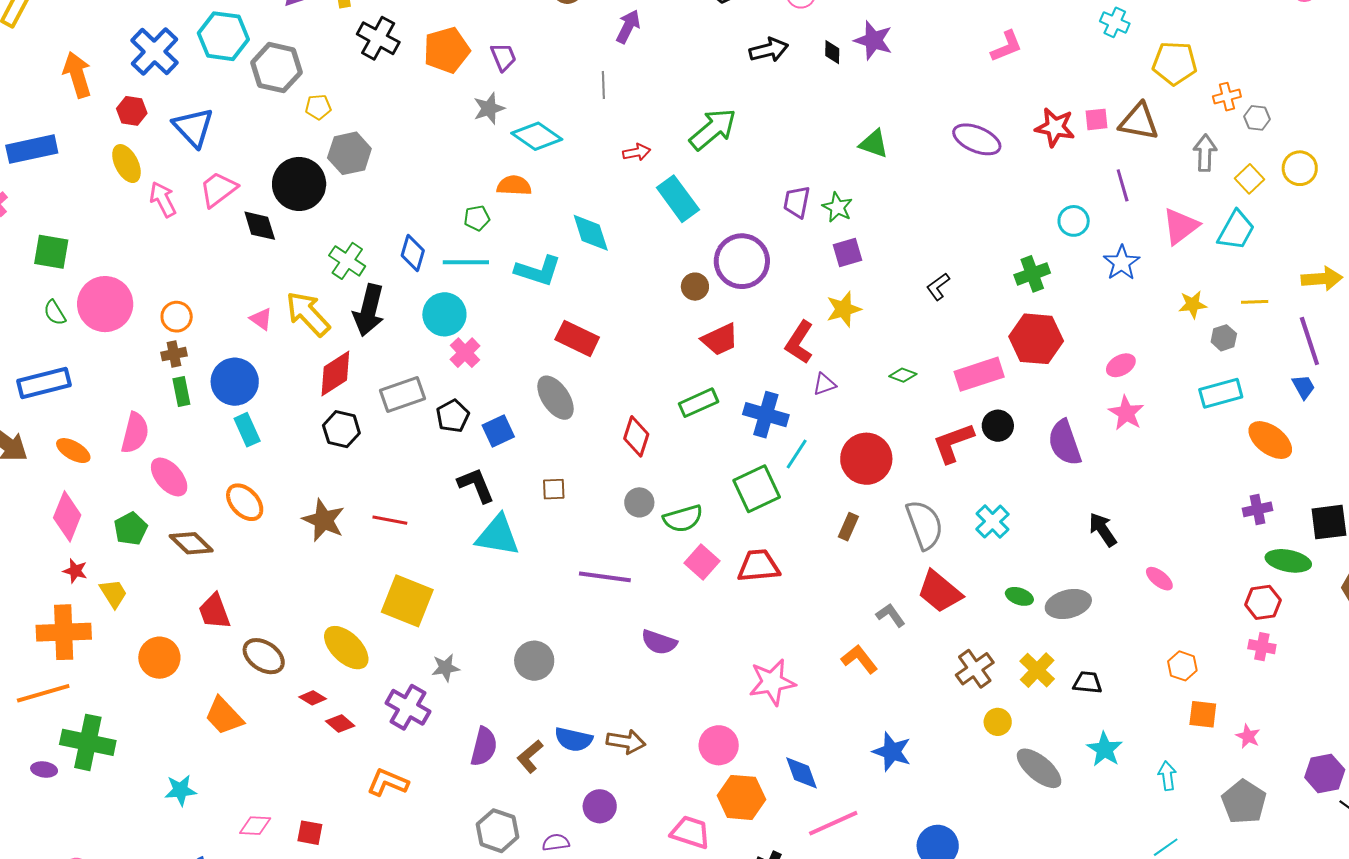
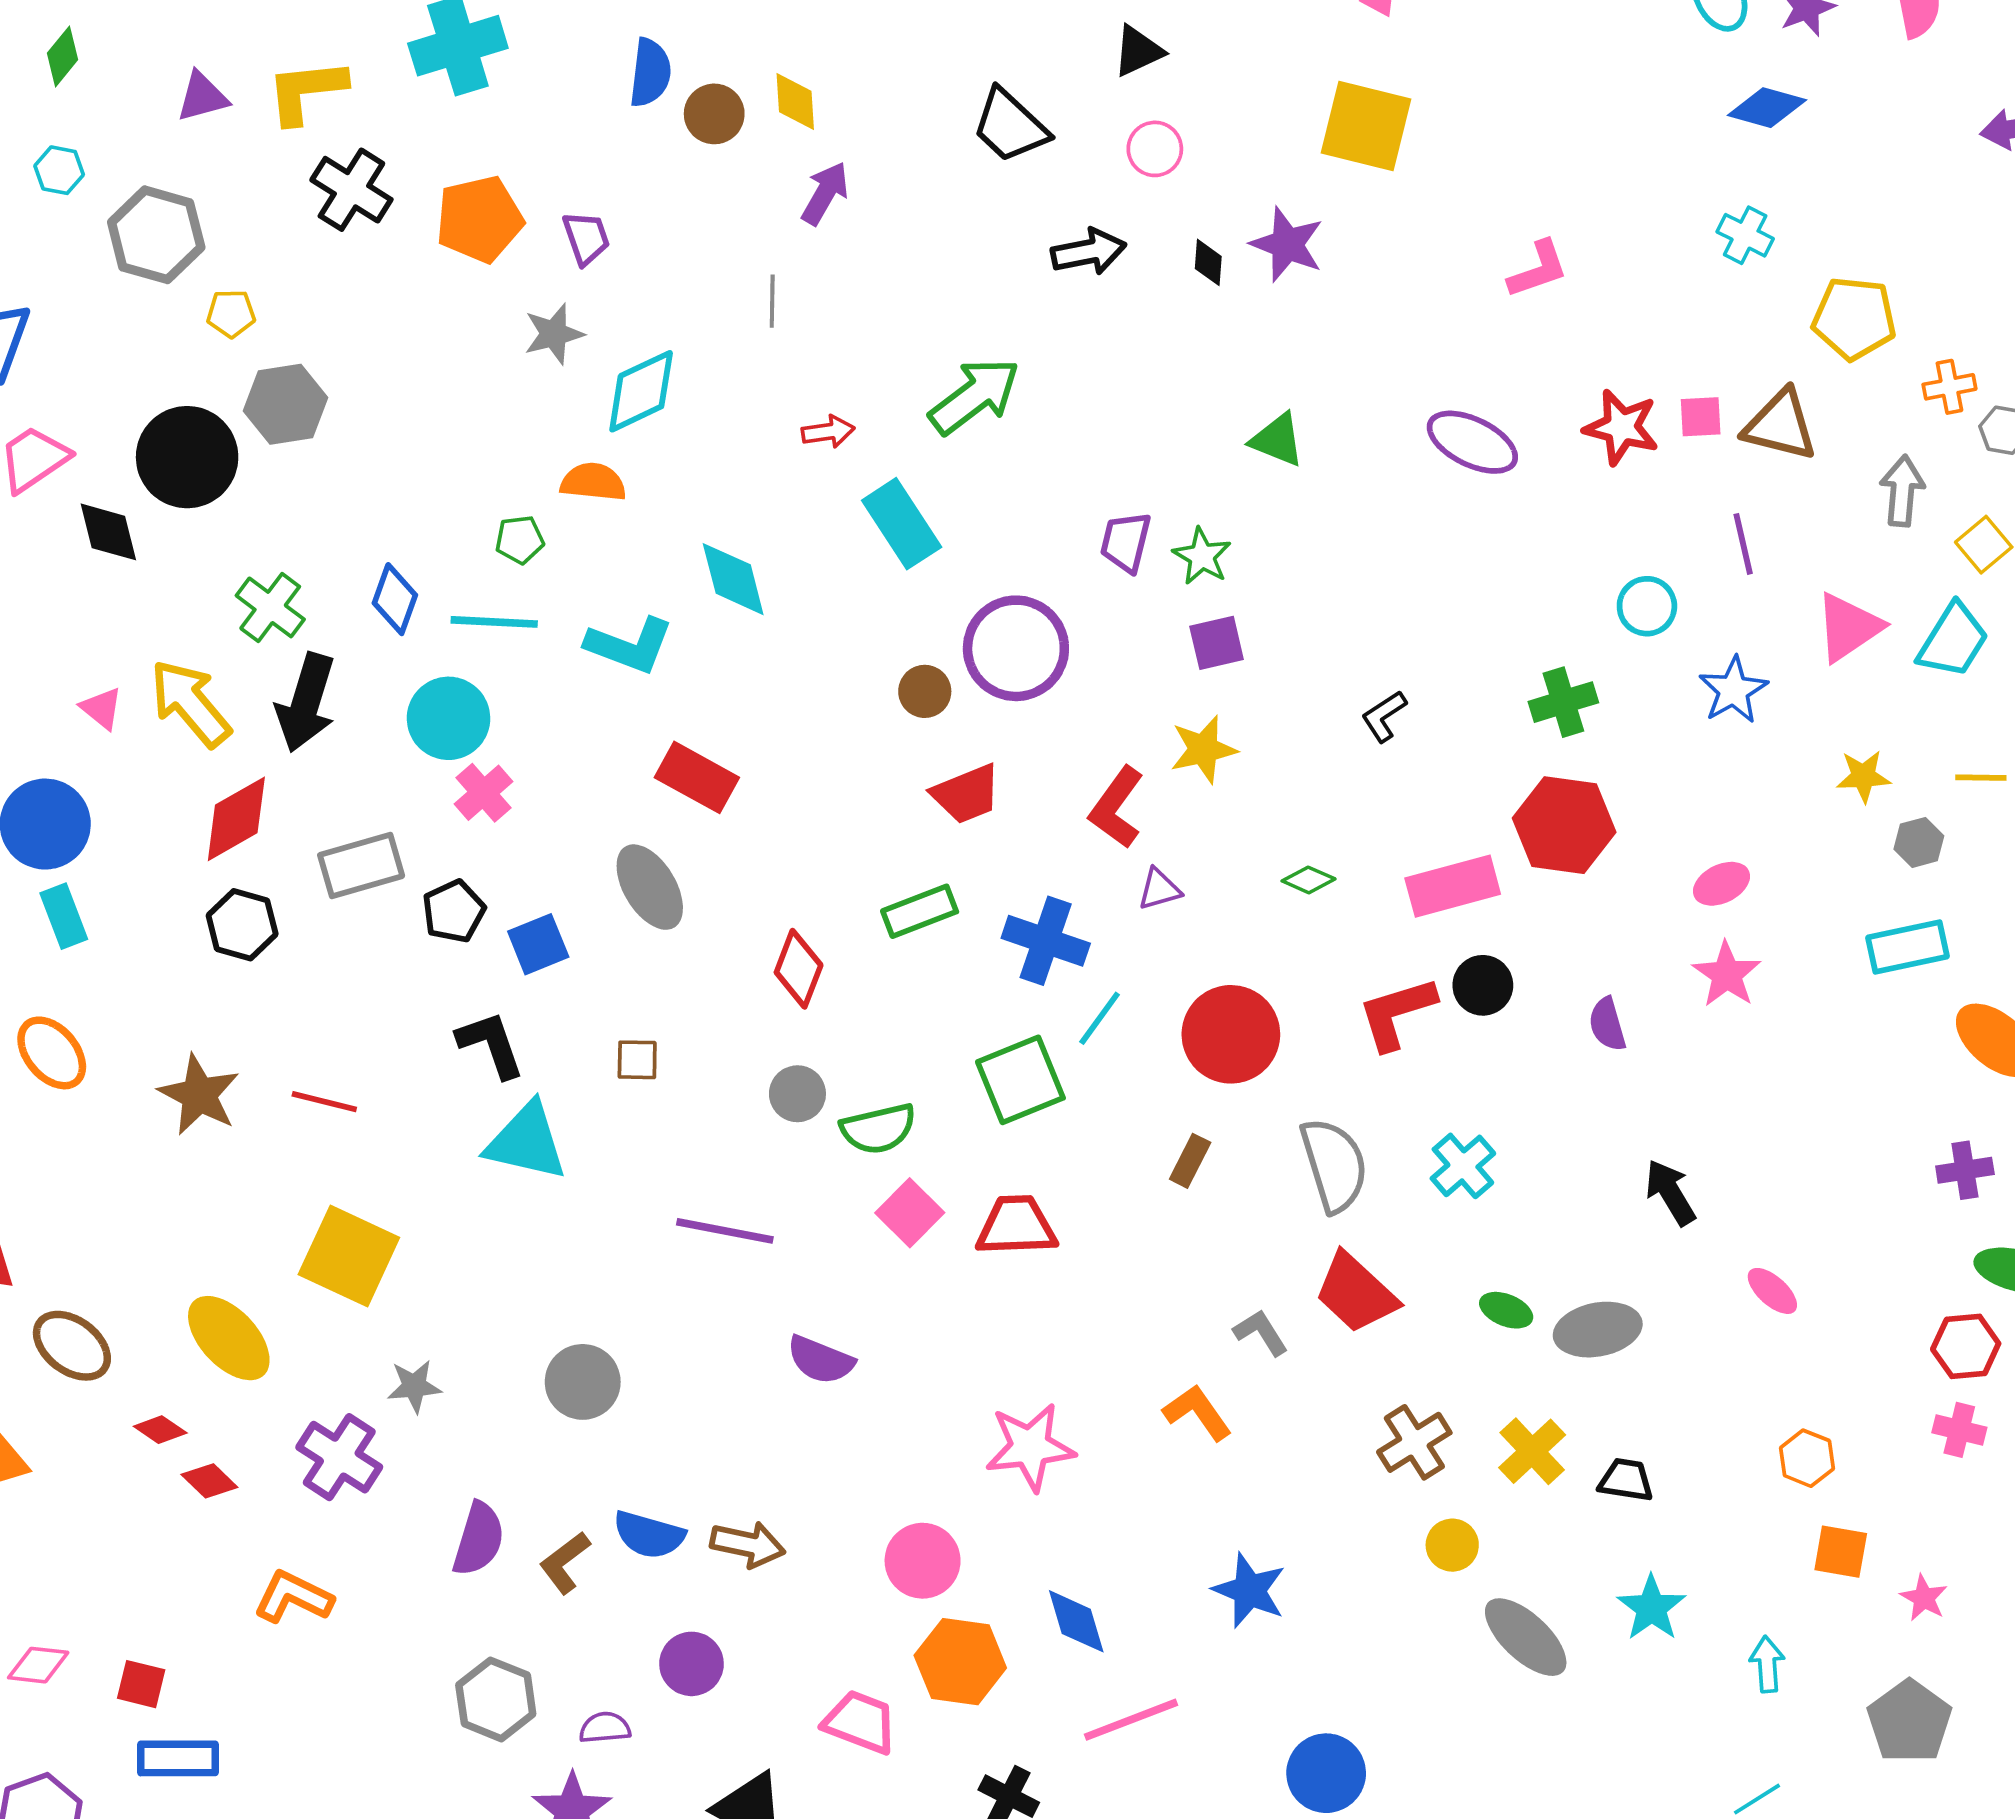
cyan hexagon: (223, 36) -> (59, 170), size x0.5
cyan diamond: (537, 136) -> (641, 391), turned -63
purple semicircle: (1065, 443) -> (1607, 1024), size x0.6

